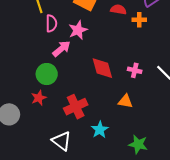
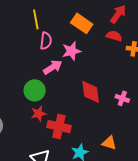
red star: (39, 98) -> (39, 114), moved
orange triangle: (125, 101) -> (109, 143), moved
red cross: (76, 107) -> (59, 127), turned 30

